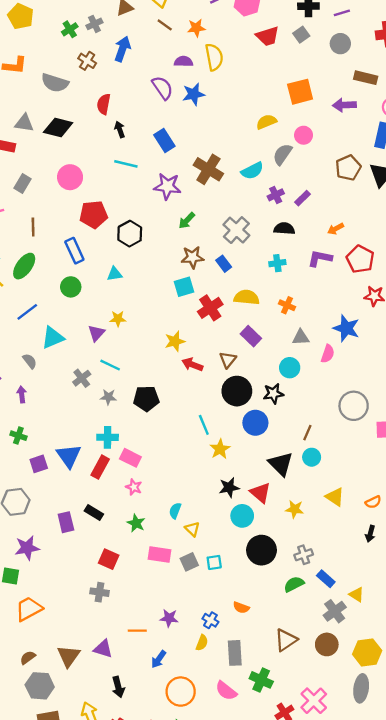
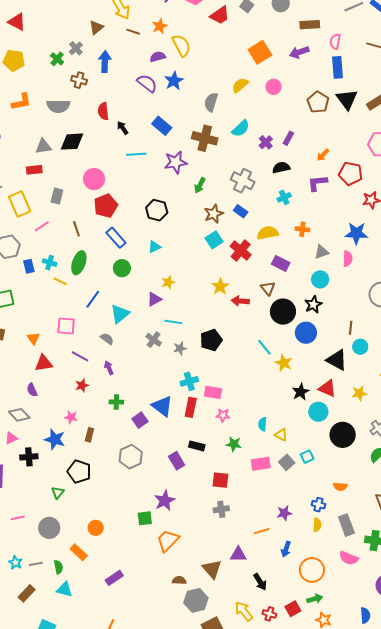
gray semicircle: (282, 154) -> (211, 102), moved
red pentagon: (94, 214) -> (106, 206), moved
purple triangle: (96, 333) -> (154, 299), turned 35
purple star: (27, 548) -> (165, 501), moved
brown semicircle: (28, 658) -> (179, 580), turned 56

